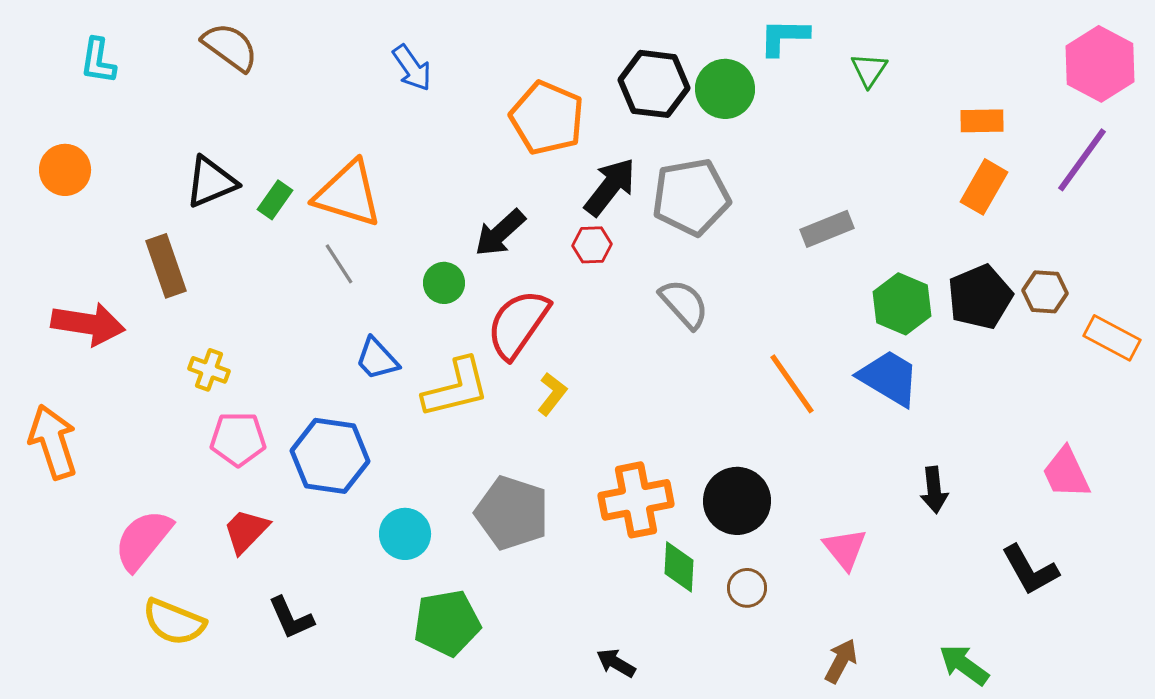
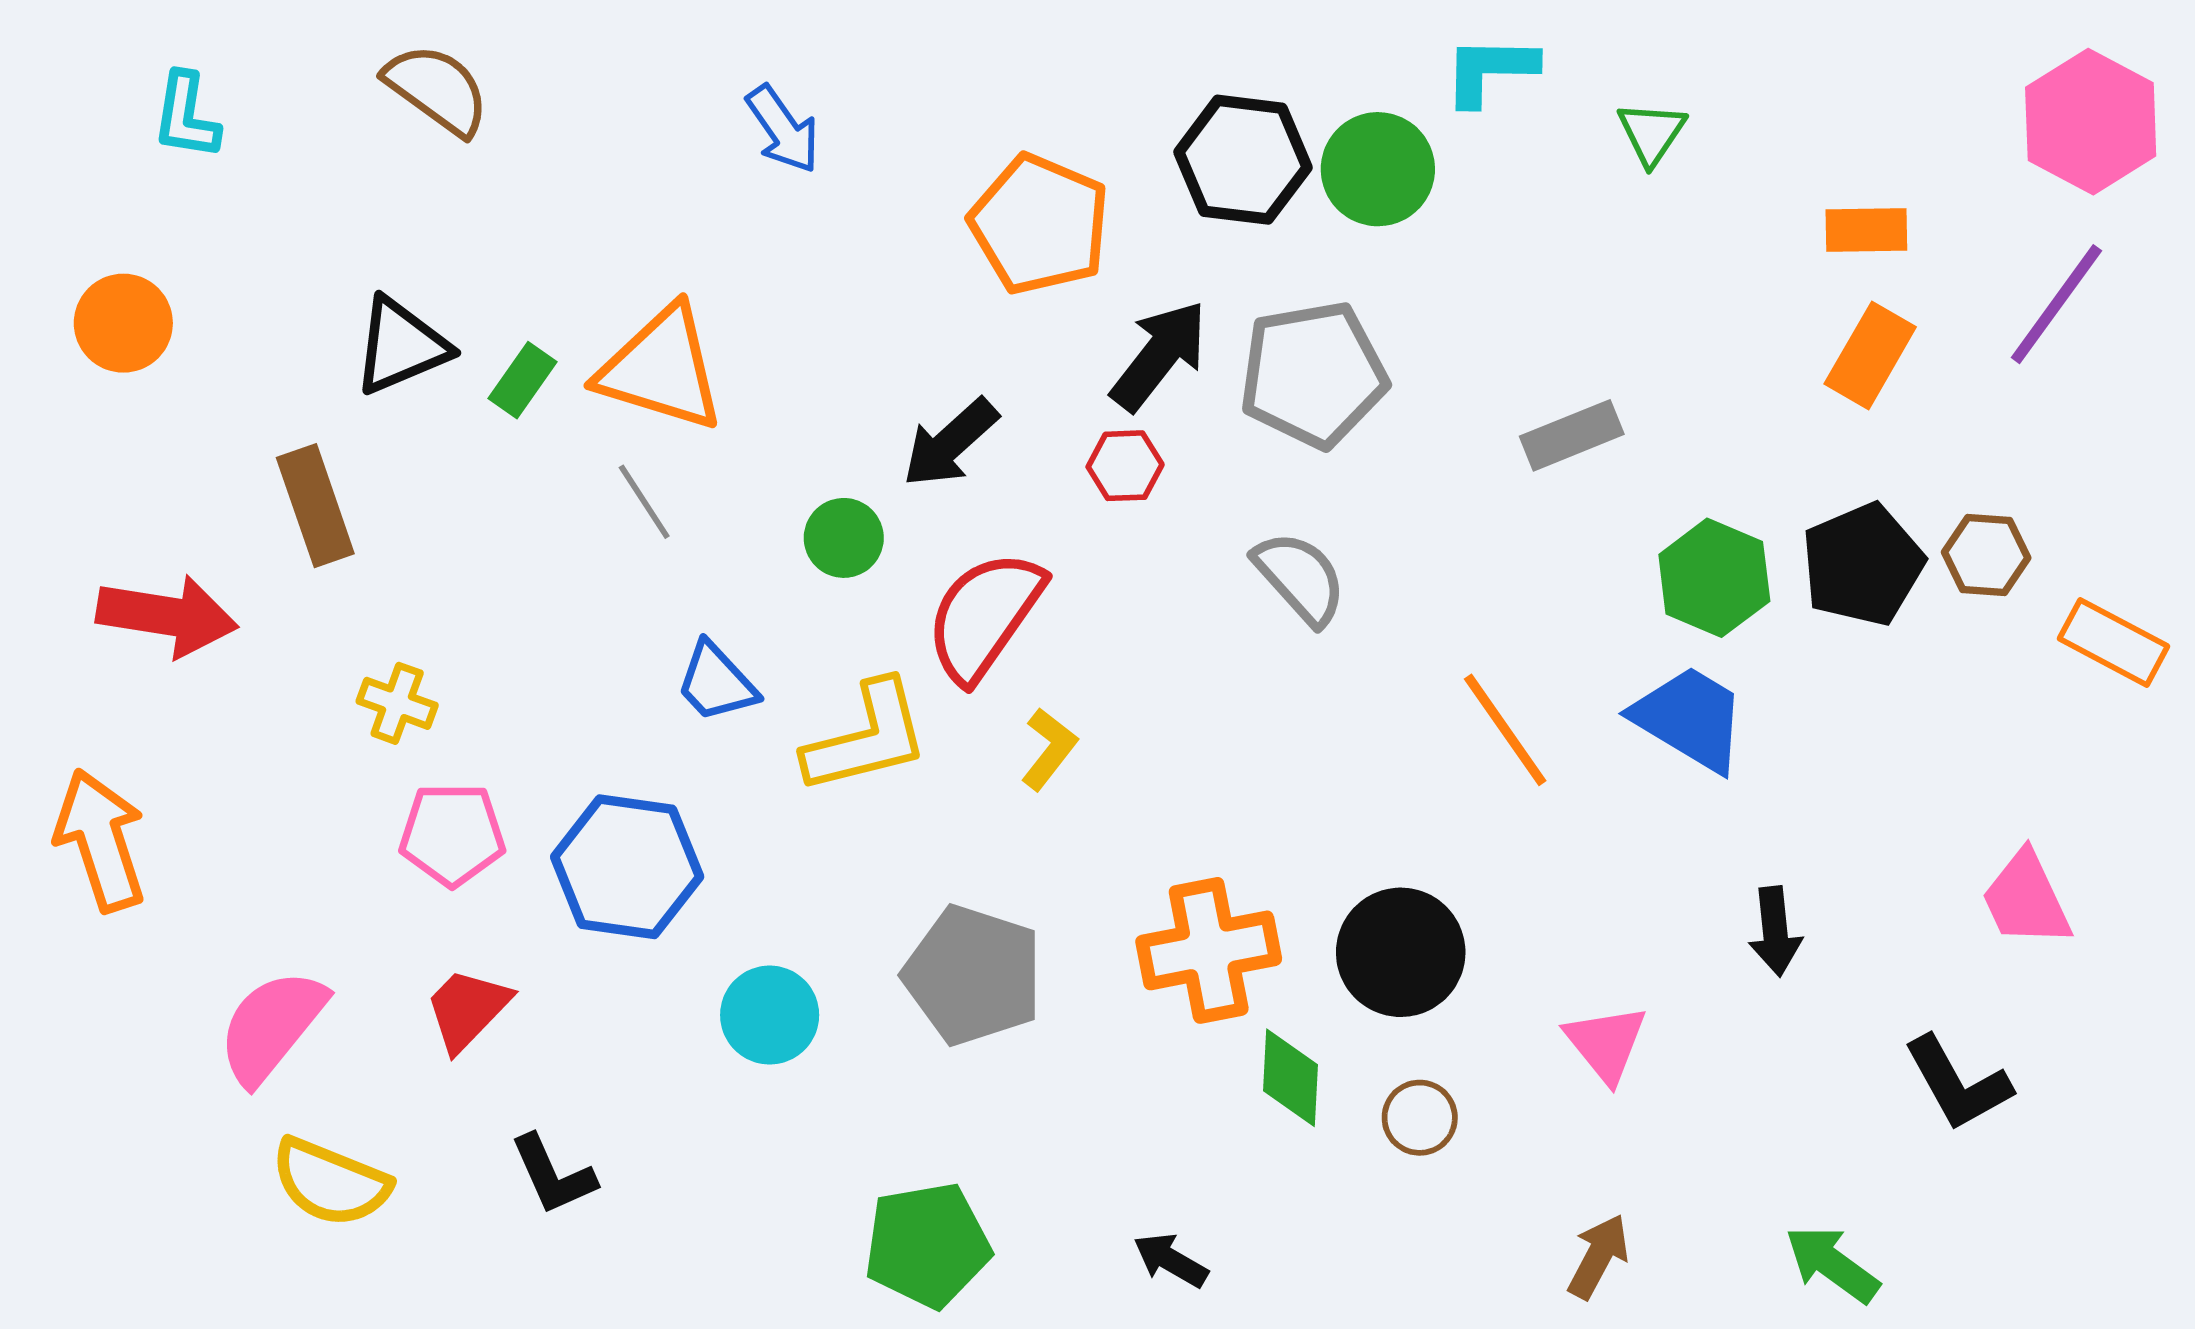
green pentagon: (447, 623) -> (927, 1245), moved

